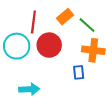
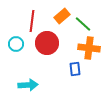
cyan circle: (17, 46) -> (16, 44), size x0.6

